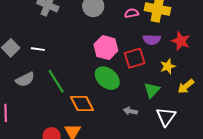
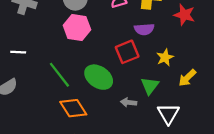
red star: (181, 41) -> (184, 15), moved
pink hexagon: (106, 48) -> (77, 27), moved
green line: (56, 81) -> (59, 75), moved
gray arrow: (130, 111) -> (129, 102), moved

